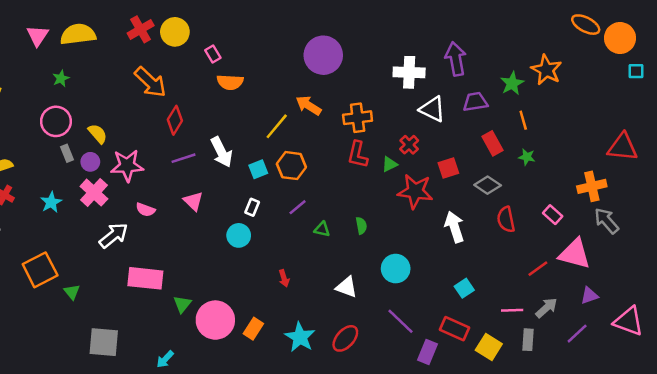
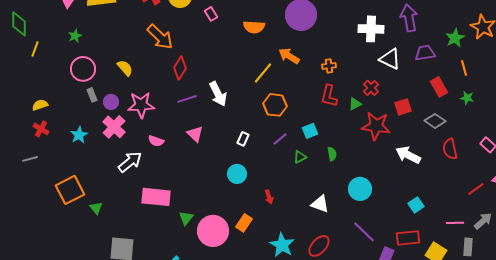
green star: (61, 78) -> (75, 36), moved
orange semicircle: (230, 82) -> (254, 27), moved
orange cross: (358, 118) -> (329, 66), size x0.6
yellow semicircle: (98, 134) -> (125, 68), moved
cyan square: (258, 169) -> (310, 131), moved
white arrow: (454, 227) -> (408, 155), turned -45
green triangle: (322, 229) -> (300, 157), turned -40
cyan circle: (239, 235) -> (237, 174), moved
orange rectangle: (253, 329) -> (244, 223), moved
red rectangle: (454, 329) -> (408, 238), turned -30

